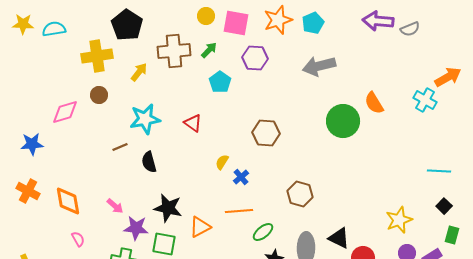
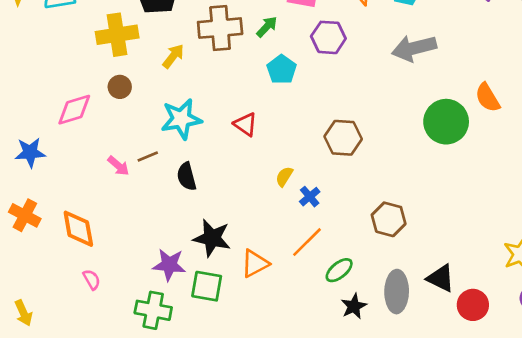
pink arrow: (115, 206) -> (118, 166), moved
orange line: (239, 211) -> (307, 242), turned -40

